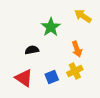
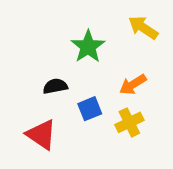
orange arrow: (77, 49) -> (133, 84), turned 77
blue square: (52, 77) -> (90, 109), moved

